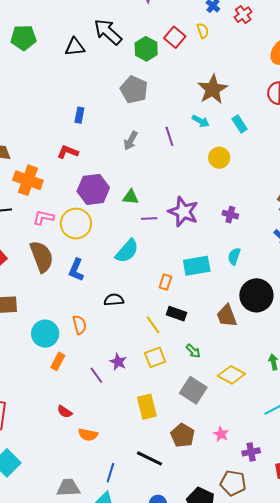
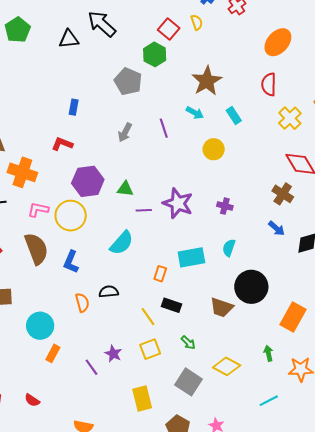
green pentagon: (24, 38) -> (17, 30), turned -30
green hexagon: (146, 49) -> (155, 54), moved
brown trapezoid: (227, 316) -> (222, 307), turned -50
orange semicircle: (79, 325) -> (82, 303), moved
red semicircle: (65, 412) -> (32, 400), moved

